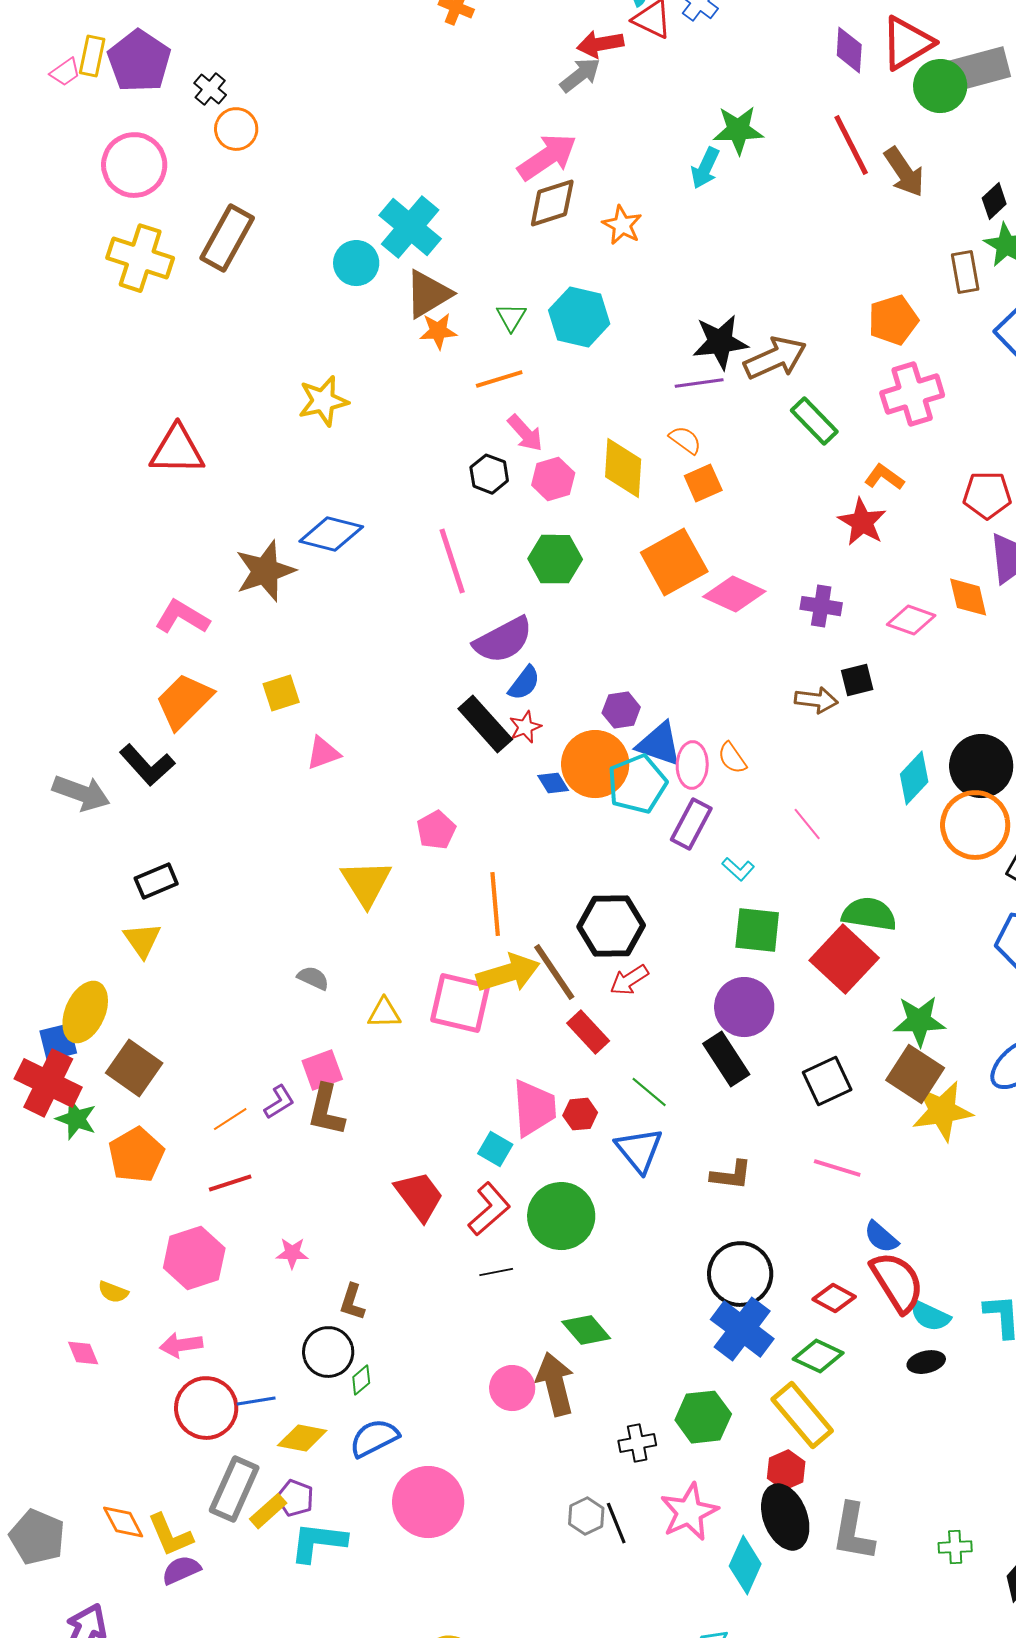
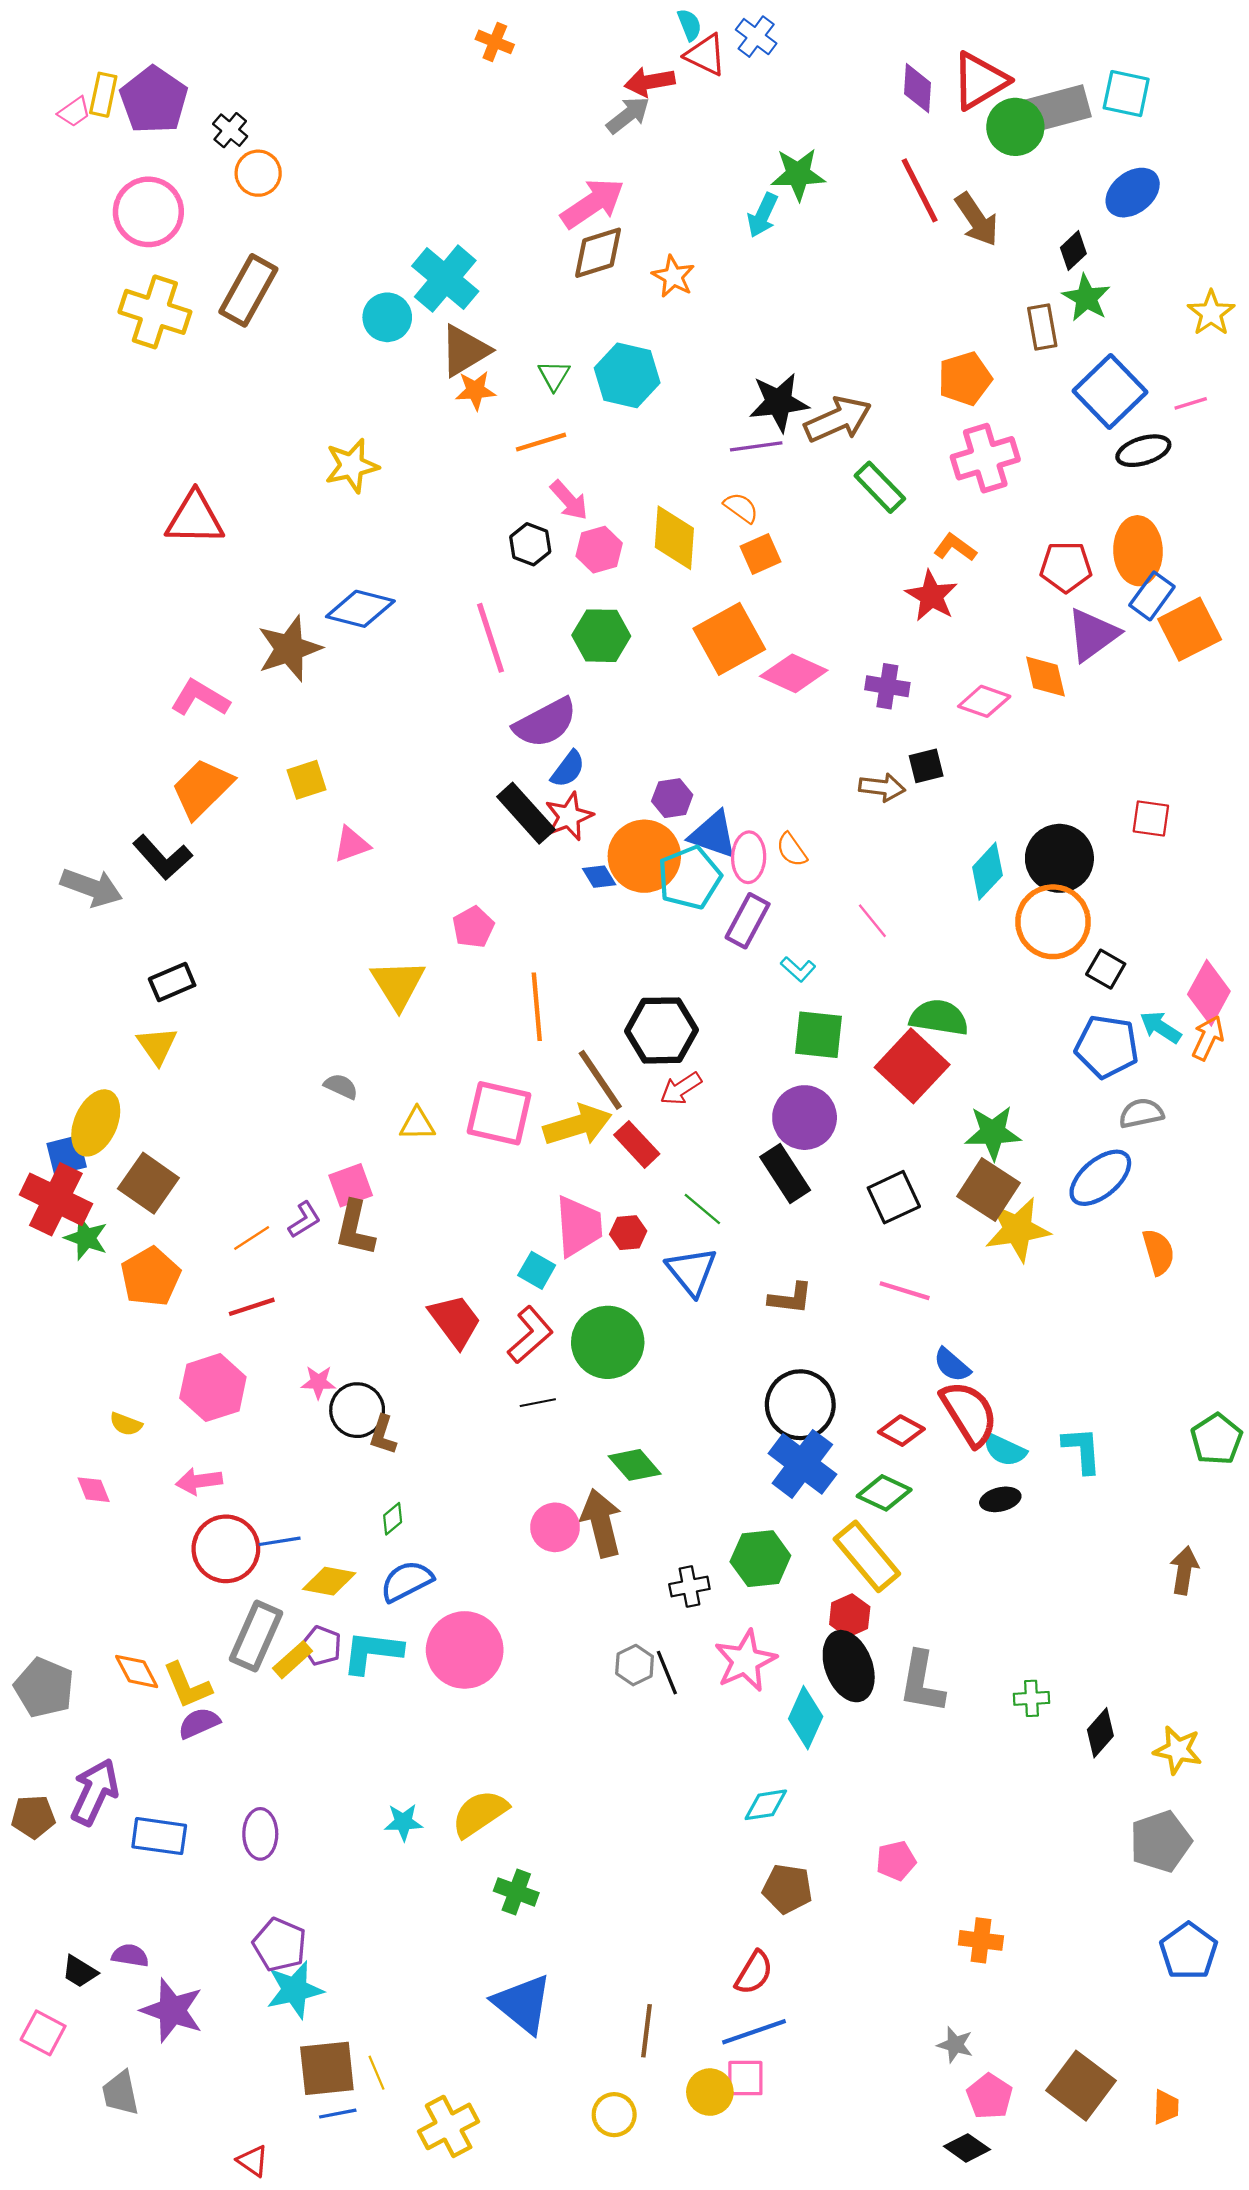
red star: (525, 727) -> (569, 816), size x1.4
yellow arrow: (508, 973) -> (578, 1125), moved
black circle: (328, 1352) -> (357, 1410), moved
cyan L-shape: (318, 1542) -> (372, 1652), moved

